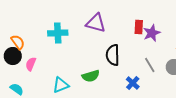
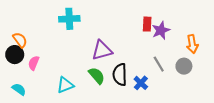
purple triangle: (96, 23) -> (102, 50), moved, turned -30
cyan cross: (58, 33) -> (69, 19), moved
black semicircle: (113, 55) -> (120, 75), moved
green semicircle: (91, 76) -> (97, 76), turned -114

